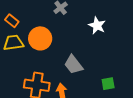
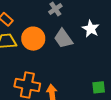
gray trapezoid: (74, 65) -> (63, 39), moved

